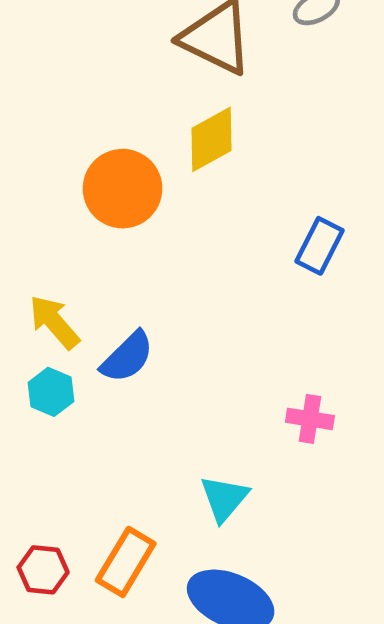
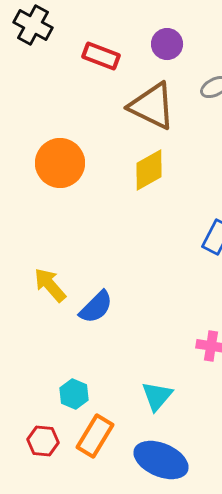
orange circle: (123, 189) -> (60, 163), moved
cyan hexagon: (51, 392) -> (74, 394), moved

